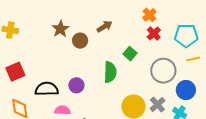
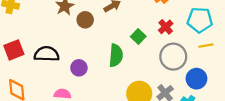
red cross: (154, 34) -> (166, 27), moved
black semicircle: (47, 89) -> (47, 54), moved

